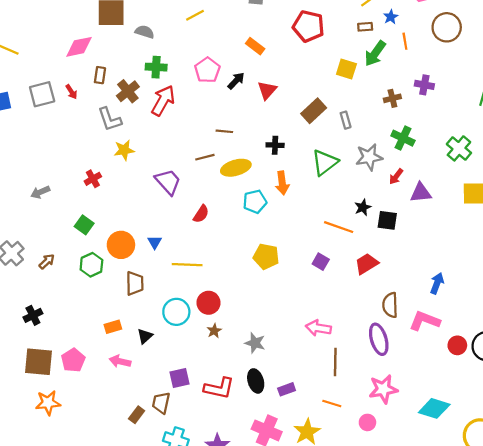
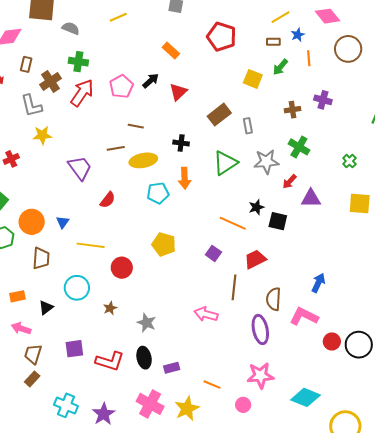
green arrow: (375, 54) -> (280, 67), size x0.7
pink pentagon: (207, 70) -> (121, 86), moved
green cross: (459, 148) -> (349, 161), size x0.6
red circle: (209, 303) -> (122, 268), moved
brown line: (335, 362) -> (234, 287), moved
brown trapezoid: (161, 403) -> (33, 354), moved

